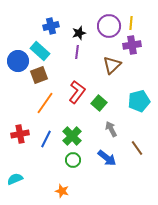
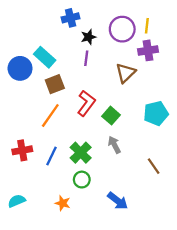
blue cross: (51, 26) -> (71, 18), moved
brown square: (39, 75) -> (55, 84), moved
gray arrow: (111, 129) -> (114, 145), moved
blue arrow: (107, 158) -> (118, 201), moved
orange star: (62, 191) -> (63, 203), moved

